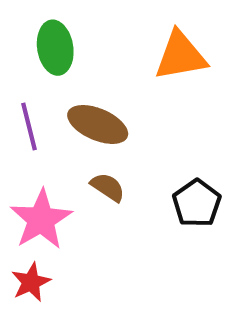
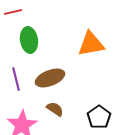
brown ellipse: (98, 124) -> (50, 78), turned -44

